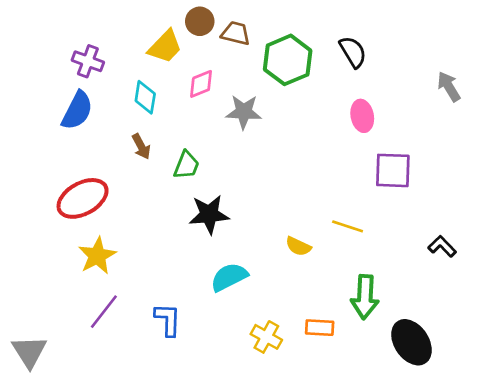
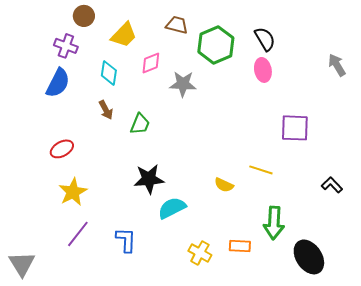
brown circle: (200, 21) -> (84, 16), moved
pink ellipse: (362, 116) -> (263, 70), moved
red ellipse: (83, 198) -> (62, 149), size x0.6
black star: (209, 214) -> (149, 179), moved

